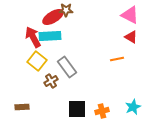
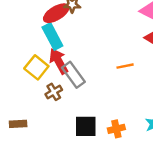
cyan rectangle: (50, 36) -> (52, 37), turned 65
red arrow: (33, 37) -> (59, 61), moved
orange line: (117, 59) -> (125, 66), moved

